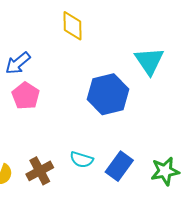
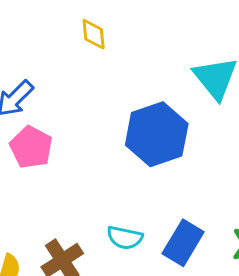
yellow diamond: (72, 26) -> (94, 34), size x0.7

